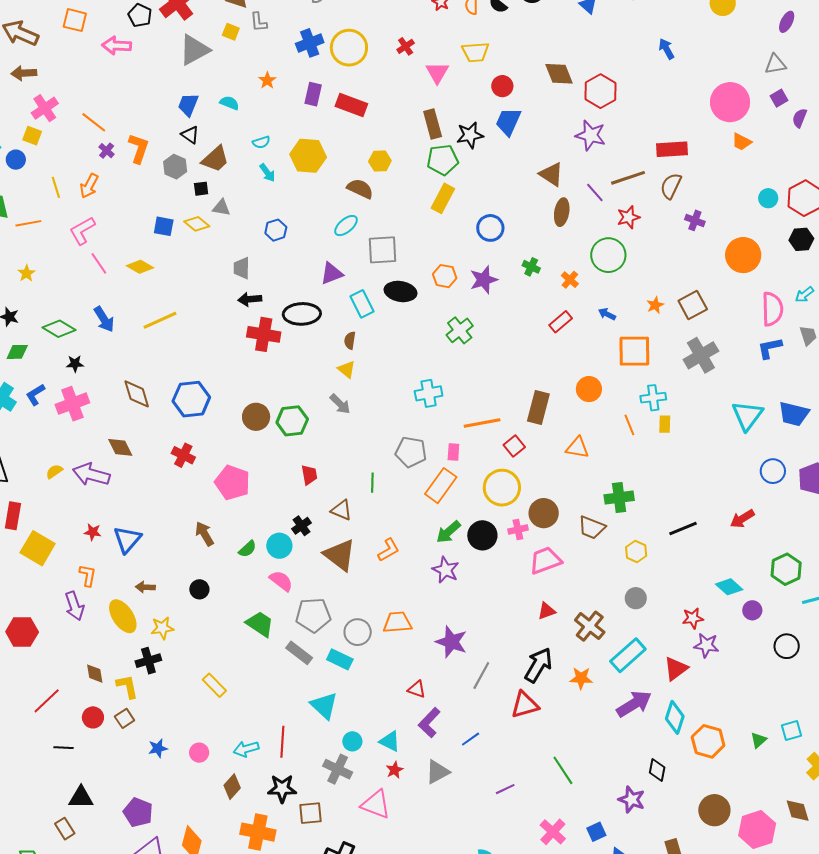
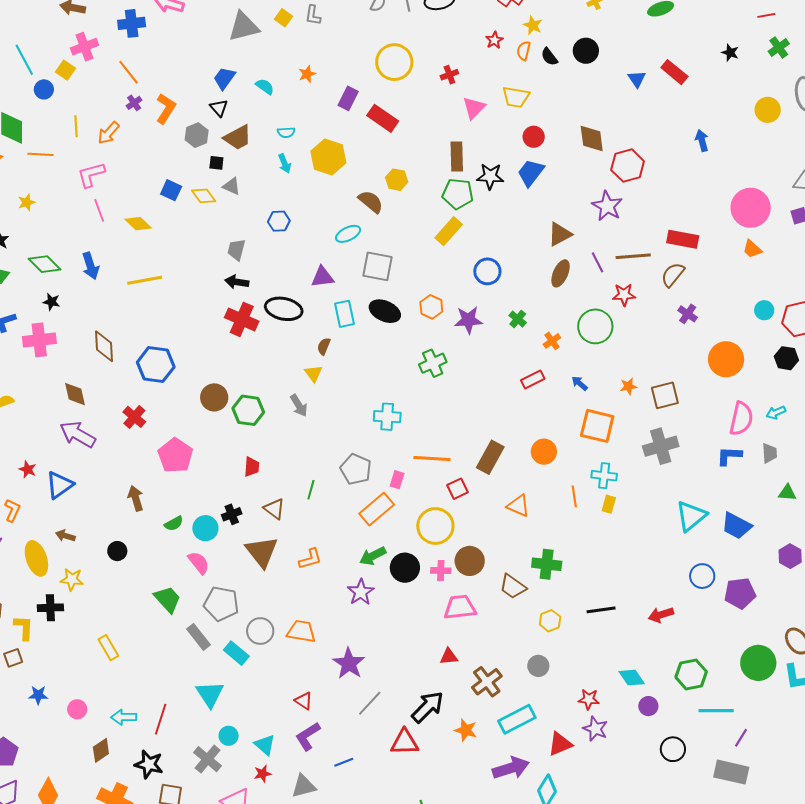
blue cross: (310, 43) -> (132, 23), moved
brown triangle: (551, 174) -> (560, 234), turned 44
purple arrow: (91, 474) -> (78, 434), moved

